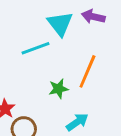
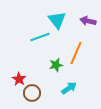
purple arrow: (93, 17) -> (88, 21), moved

